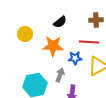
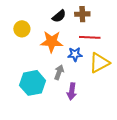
brown cross: (96, 20) -> (82, 14), moved

